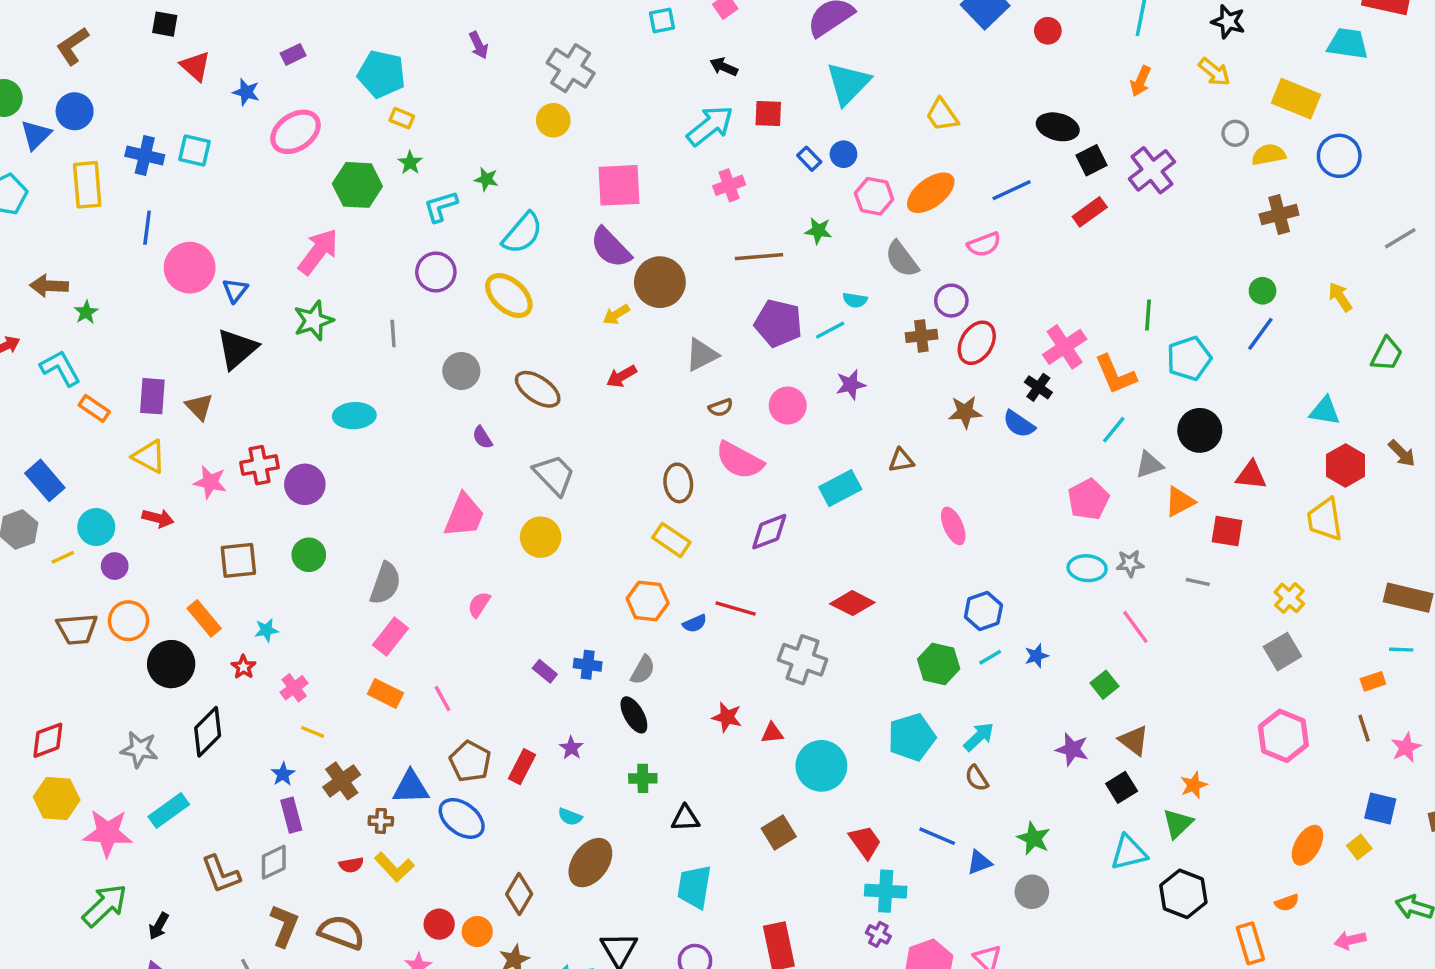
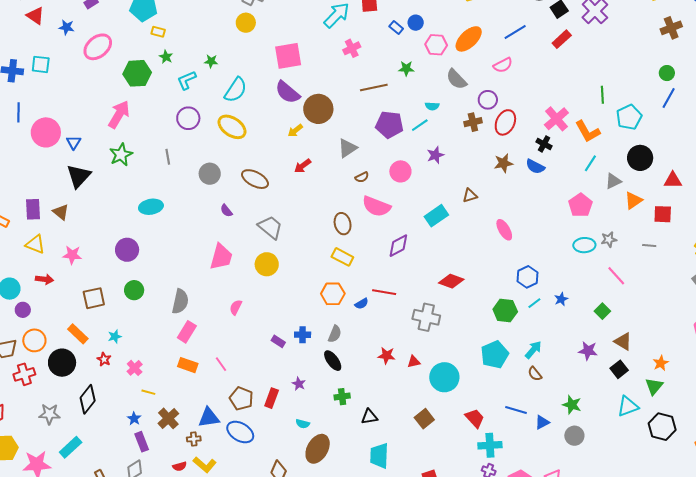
red cross: (260, 465) -> (24, 374), moved

